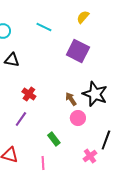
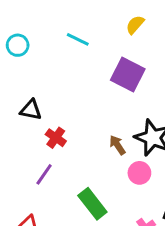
black triangle: (12, 60) -> (31, 110), moved
pink circle: (78, 118) -> (139, 173), moved
green rectangle: (54, 139) -> (92, 204), size x1.5

